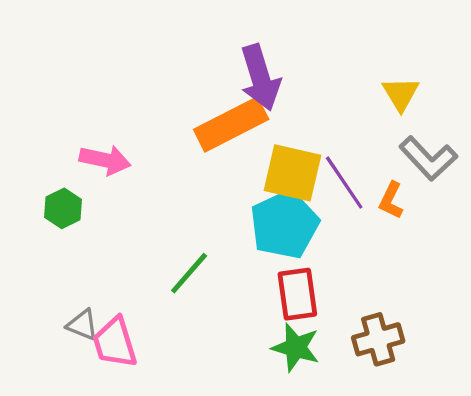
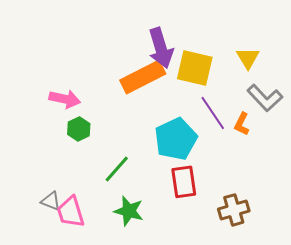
yellow square: (292, 173) -> (195, 68), moved
green hexagon: (63, 208) -> (79, 129), moved
green star: (296, 347) -> (129, 211), moved

